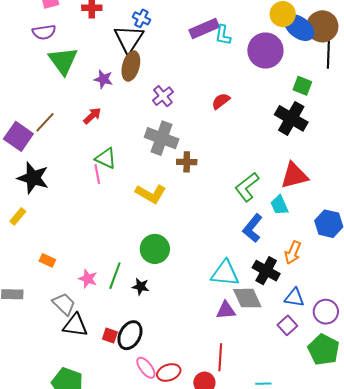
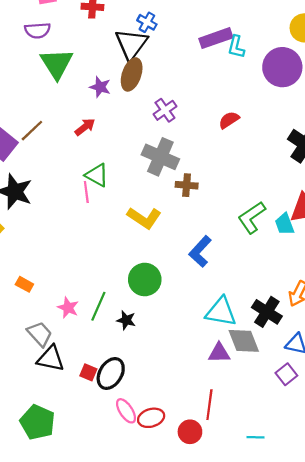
cyan trapezoid: (279, 205) -> (285, 224), moved
blue L-shape: (253, 228) -> (200, 251), moved

